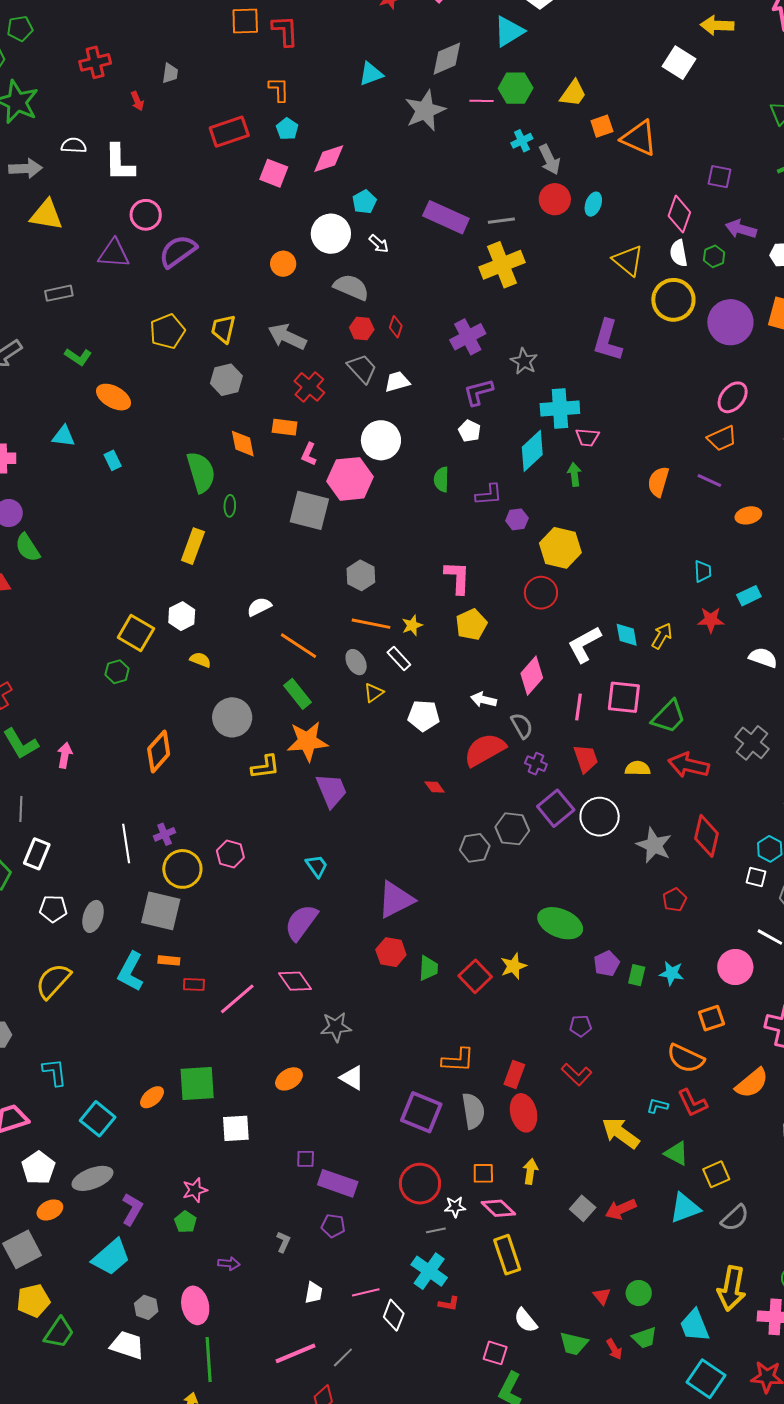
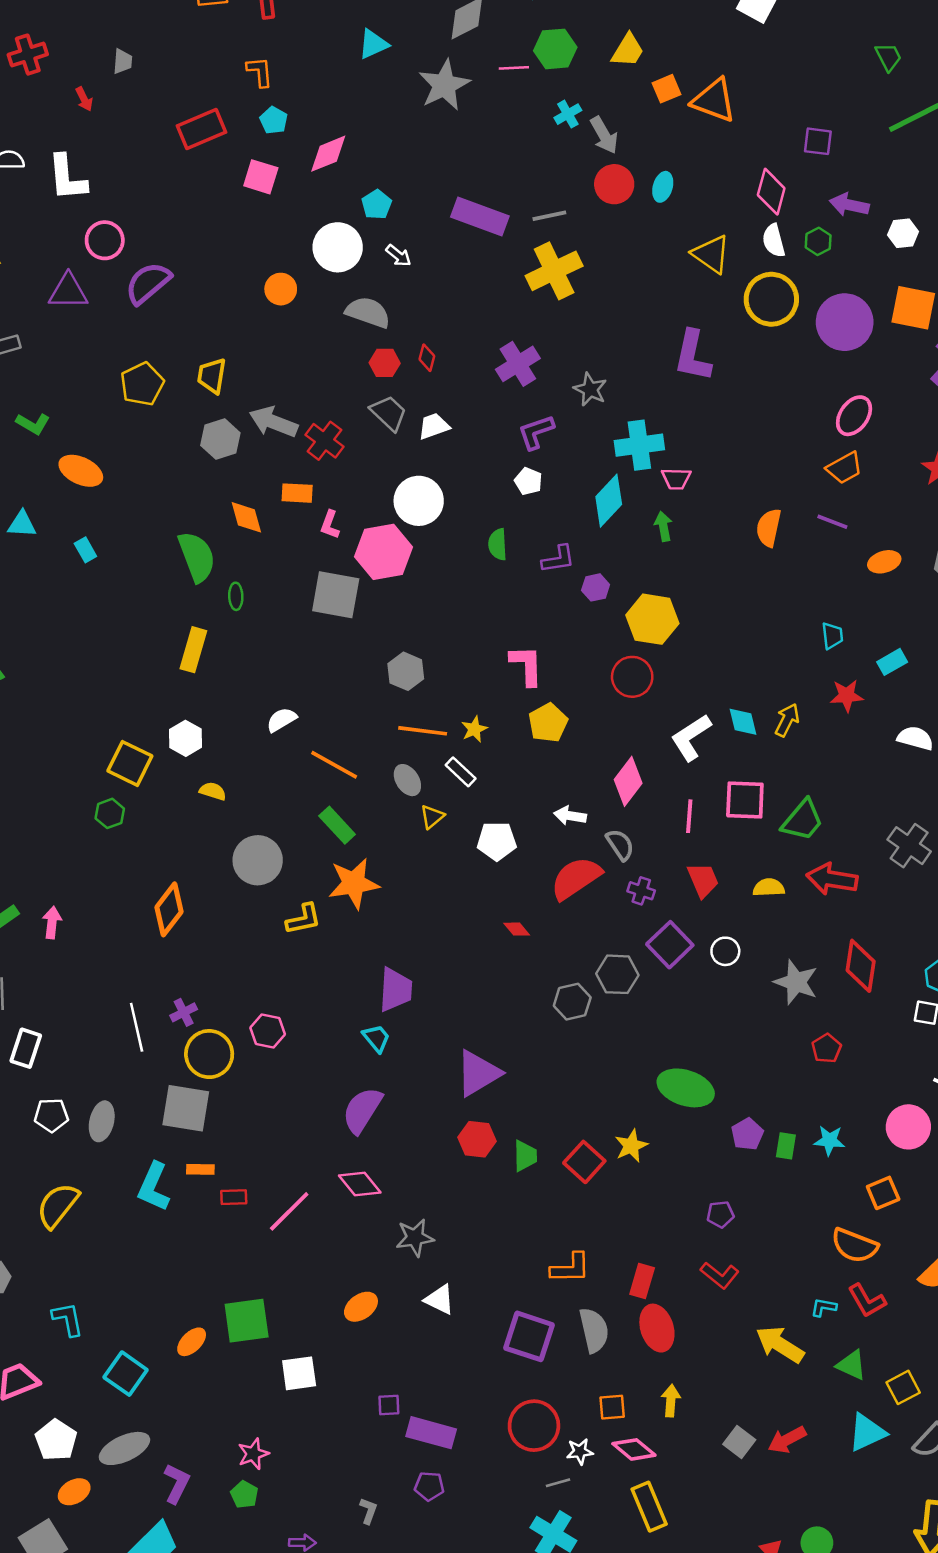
gray arrow: (287, 337) -> (273, 422), moved
purple trapezoid: (331, 790) -> (396, 990), moved, turned 30
white circle: (600, 817) -> (725, 951), size x0.6

